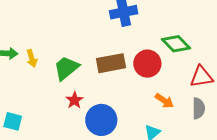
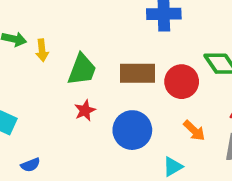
green trapezoid: (66, 68) -> (82, 69), turned 140
blue circle: (101, 120) -> (132, 130), moved

